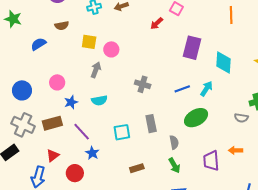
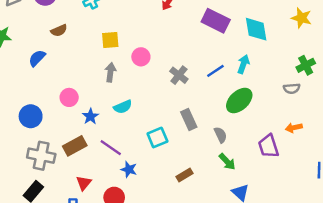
yellow square: (89, 42) -> (110, 40), moved
purple rectangle: (192, 48) -> (216, 21), turned -65
pink circle: (111, 49) -> (141, 57), moved
gray cross: (143, 84) -> (179, 75), moved, turned 35

